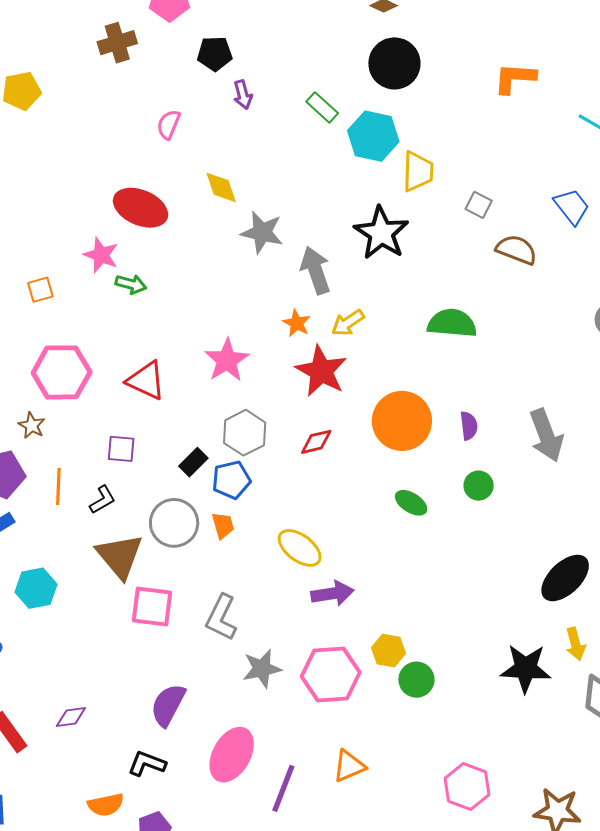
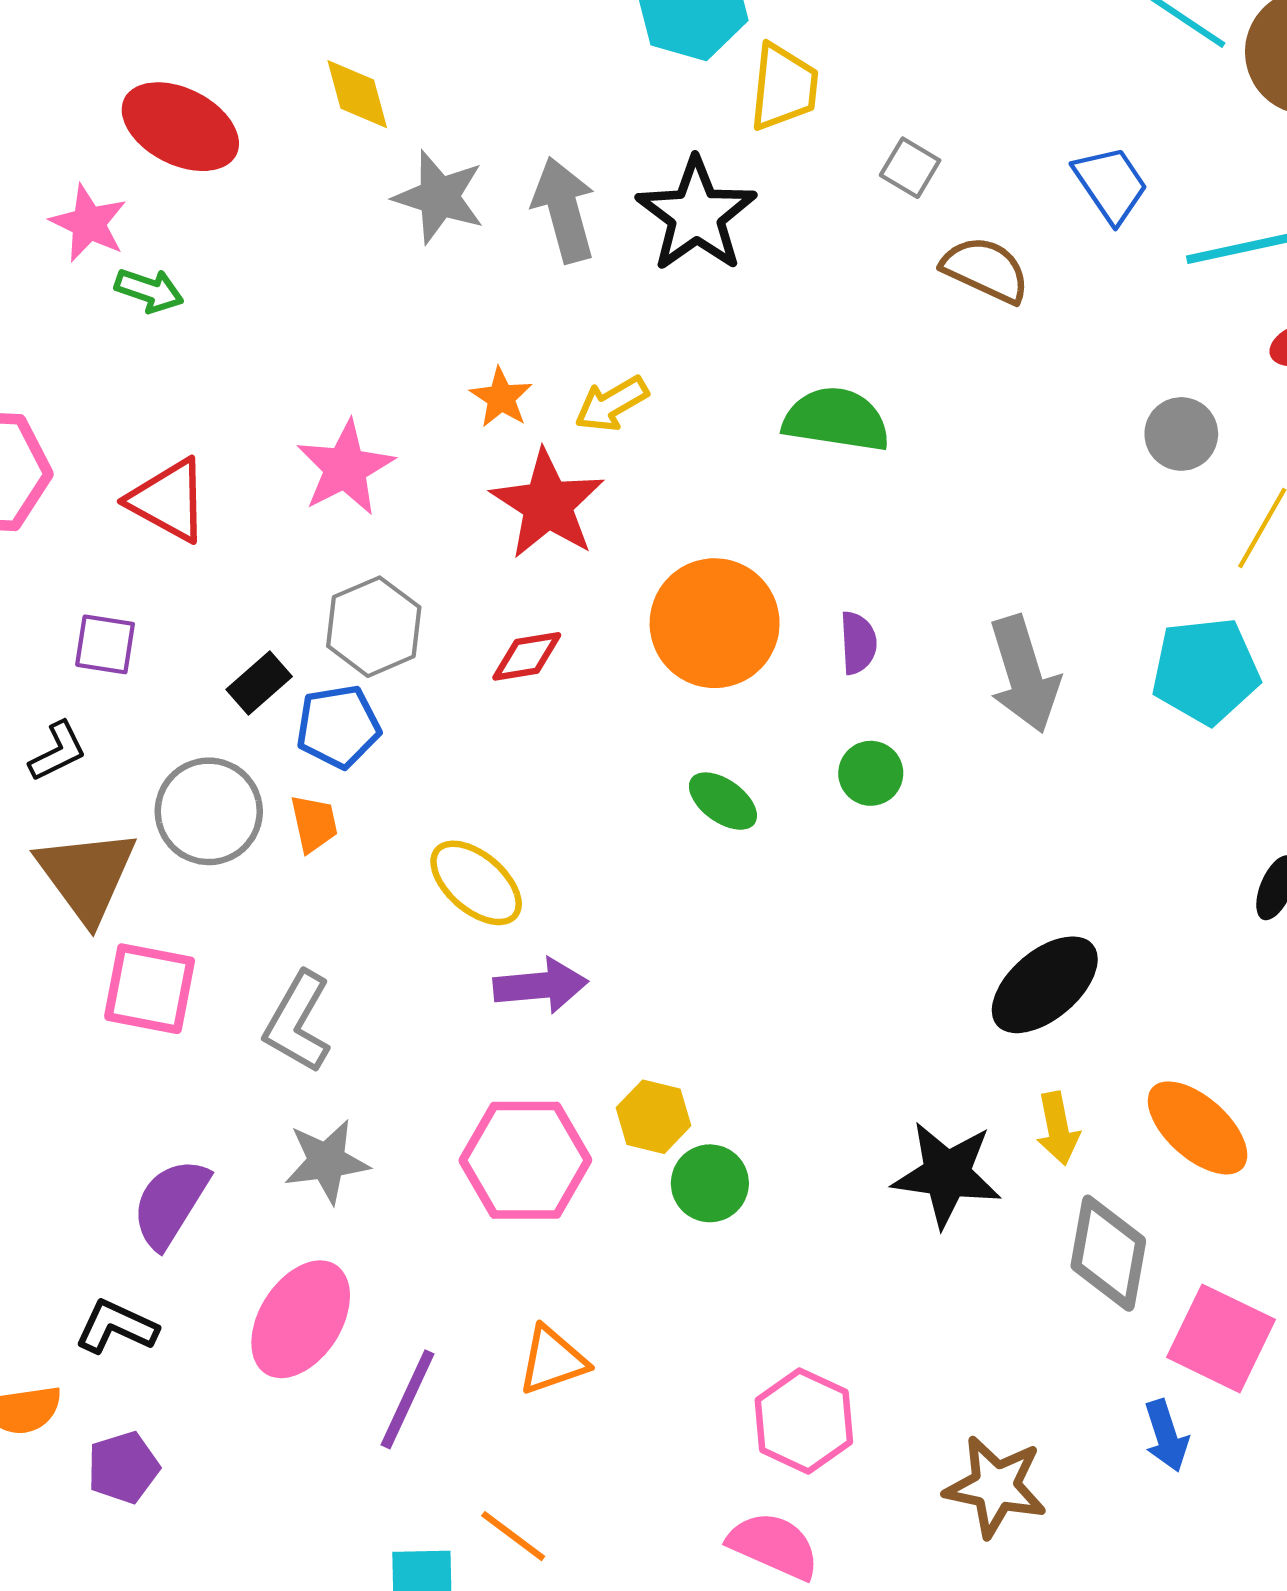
gray arrow: (315, 270) -> (564, 210), moved
gray star: (262, 669) -> (327, 1161), moved

